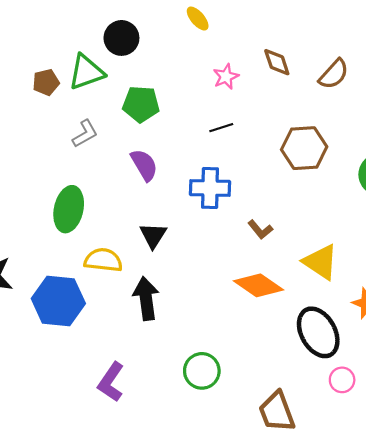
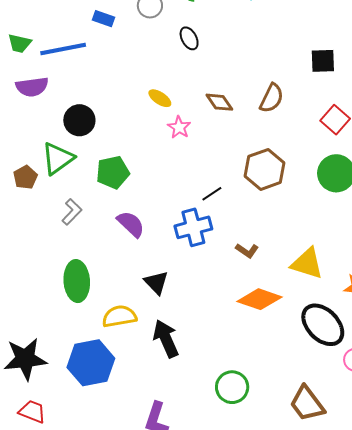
yellow ellipse: (198, 19) -> (160, 98), moved
black line: (221, 128) -> (212, 194), moved

